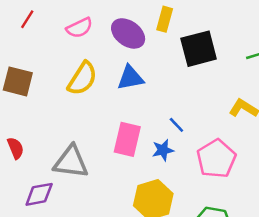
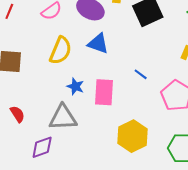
blue triangle: (130, 78) -> (98, 44), turned 40
blue star: (163, 150) -> (75, 86), moved, turned -30

